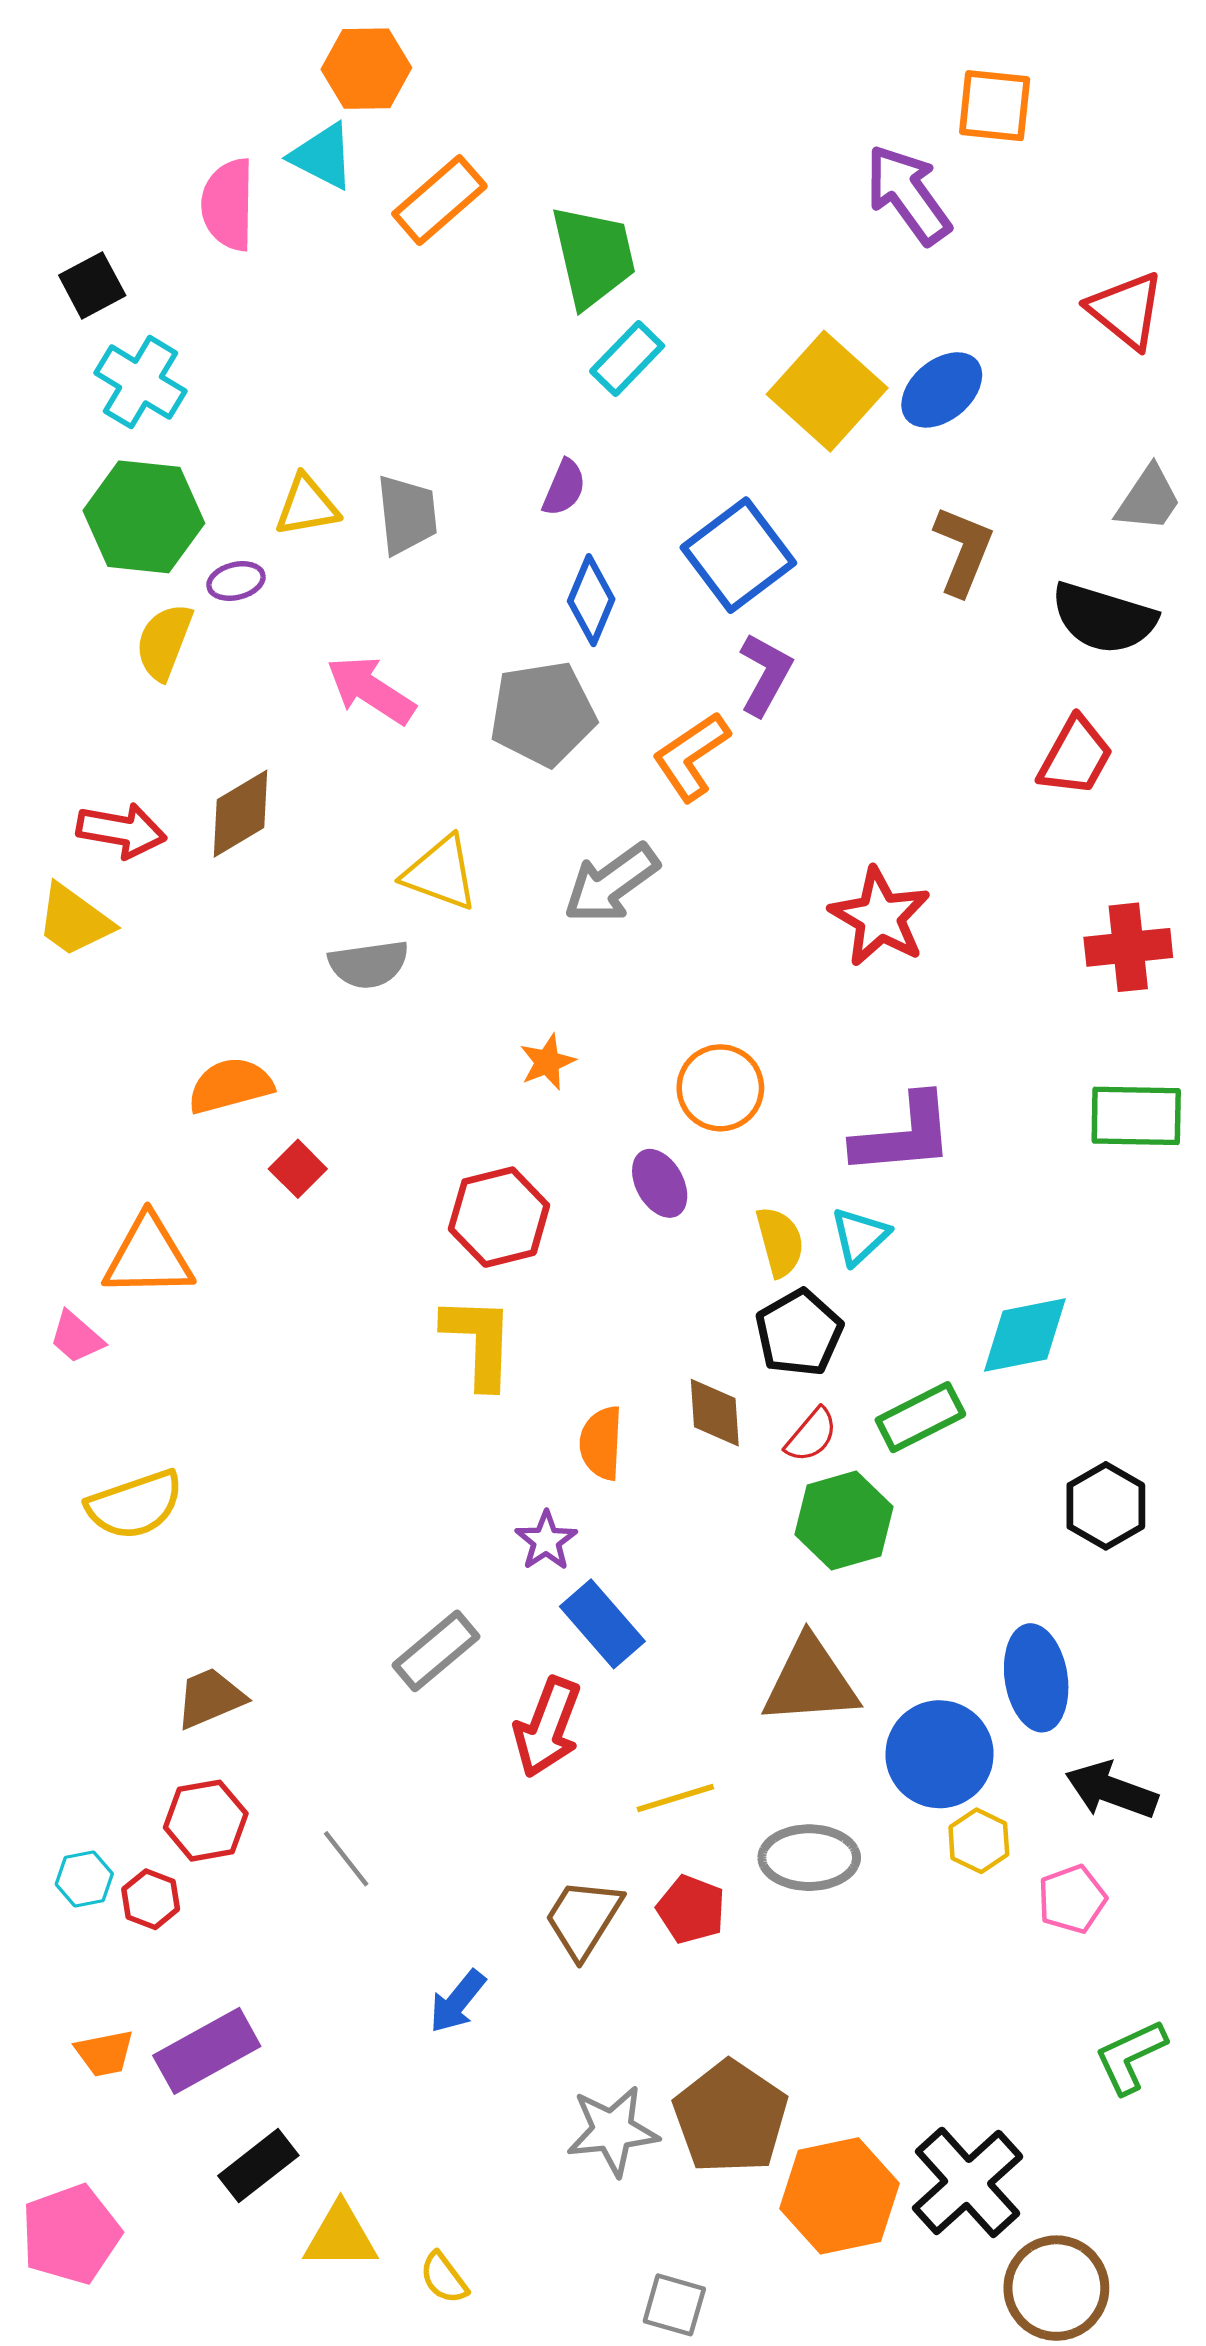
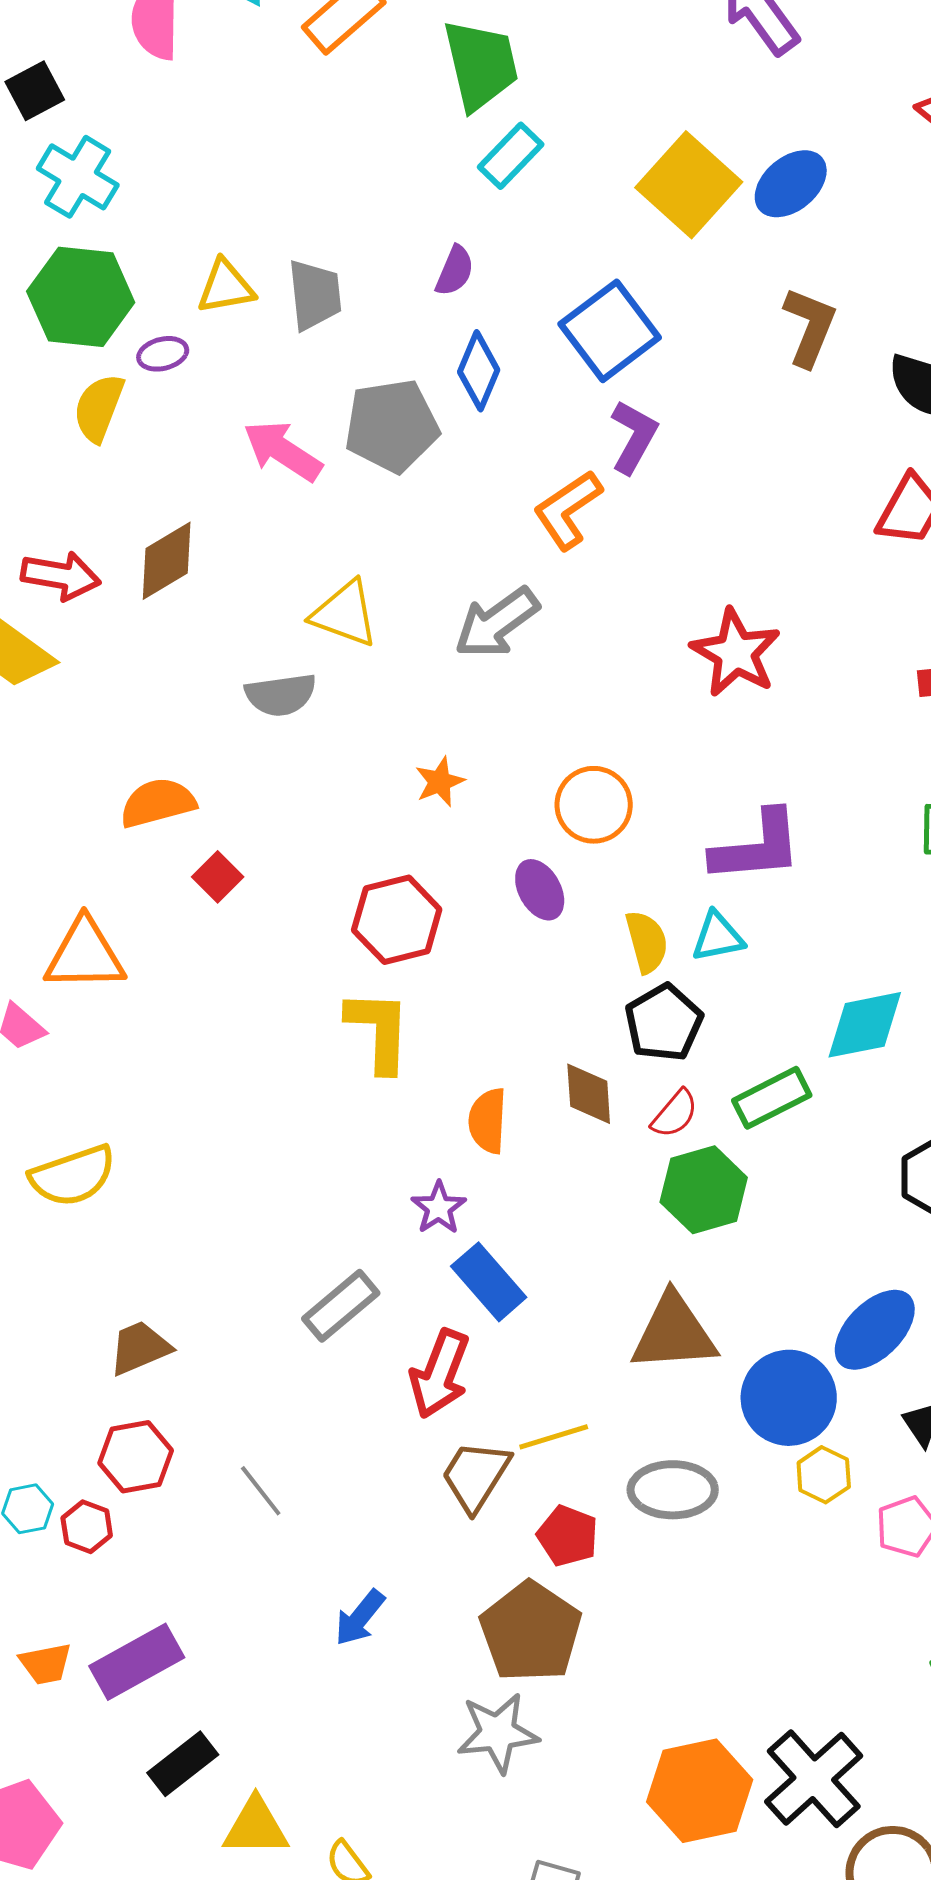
gray pentagon: (543, 714) -> (392, 426), moved
cyan triangle: (860, 1236) -> (718, 937), turned 32
blue ellipse: (1036, 1678) -> (875, 1330), turned 54
brown trapezoid: (583, 1918) -> (476, 1476), moved
brown pentagon: (730, 2117) -> (531, 1632), moved

